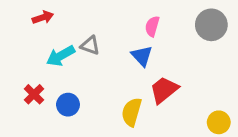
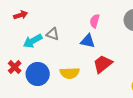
blue triangle: (142, 56) -> (88, 41), turned -35
blue circle: (68, 105) -> (38, 74), size x1.5
yellow semicircle: (132, 112) -> (70, 73), moved, turned -108

